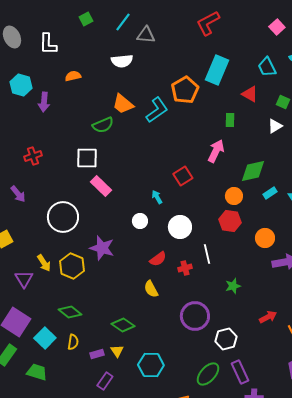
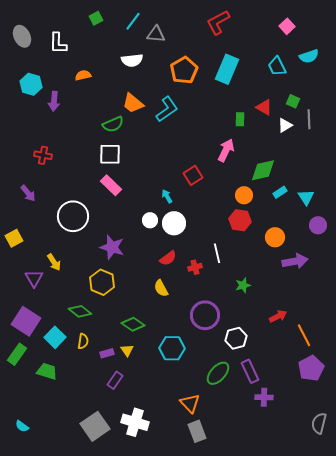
orange pentagon: (185, 90) -> (184, 70), moved
red triangle: (250, 94) -> (264, 107), moved
red cross: (33, 156) -> (43, 155), turned 30
white square: (87, 158) -> (110, 154), moved
white circle: (180, 227) -> (174, 223), moved
yellow hexagon: (72, 266) -> (102, 282), moved
cyan hexagon: (151, 365) -> (172, 348), moved

